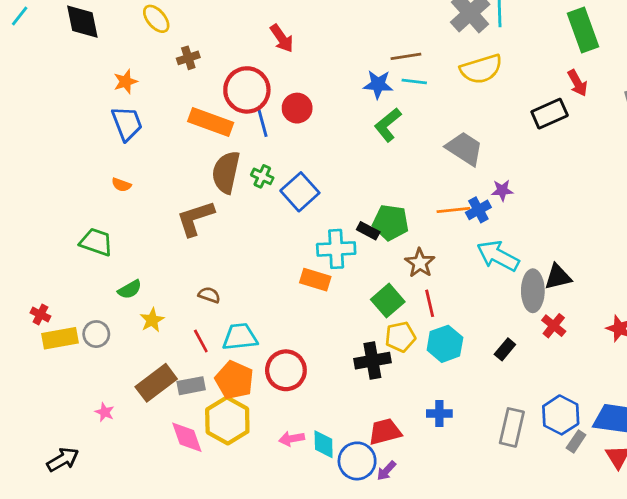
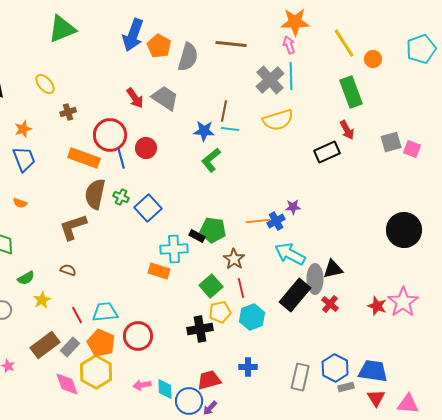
brown line: (406, 56) -> (224, 111), turned -70
gray trapezoid: (464, 149) -> (165, 98), moved
brown semicircle: (209, 295) -> (68, 270), moved
black rectangle: (505, 349) -> (295, 295), moved, size x2.0
gray rectangle: (191, 386) -> (70, 347), turned -36
gray rectangle: (576, 441) -> (346, 387), turned 42

